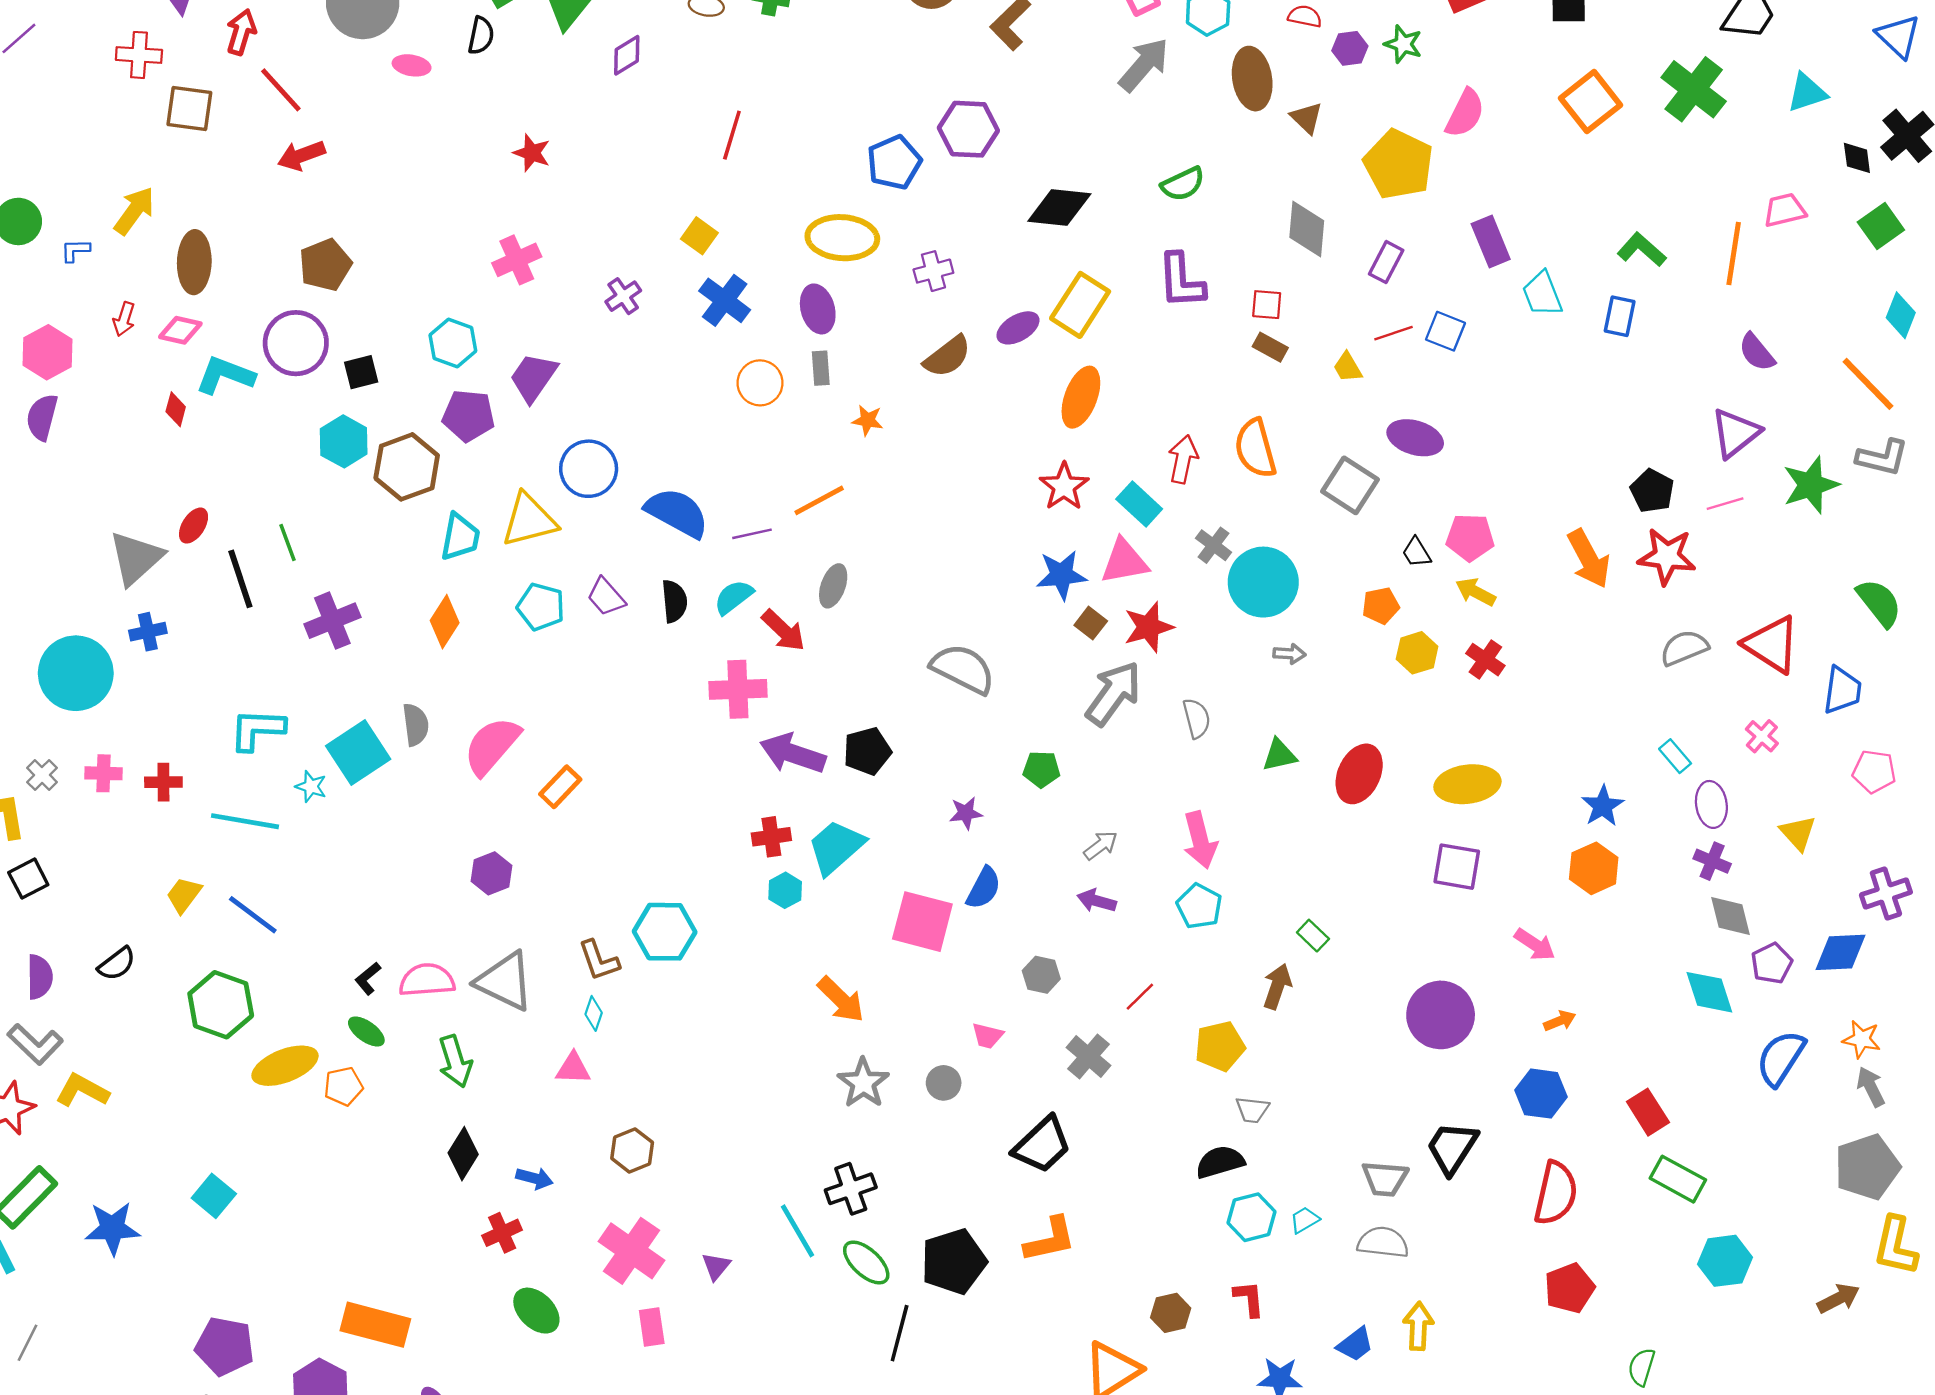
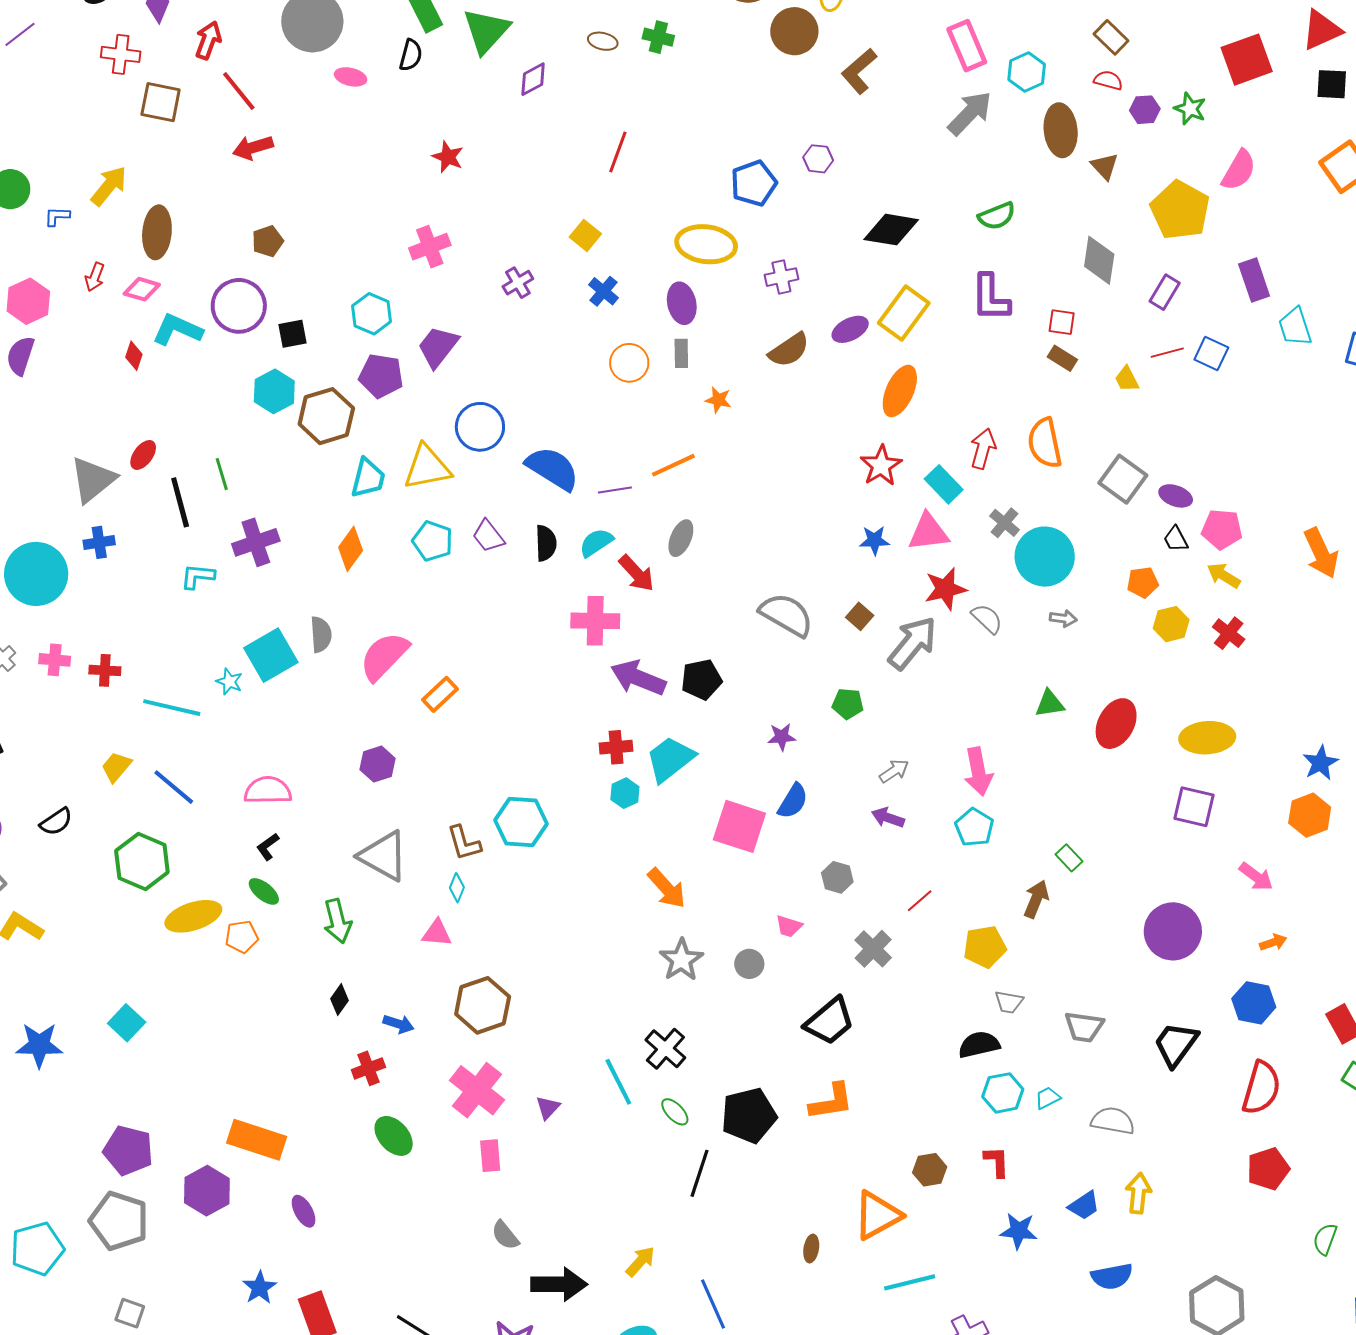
purple hexagon: (968, 129) -> (818, 159), size x0.6
brown pentagon: (325, 265) -> (268, 241), size x0.7
blue cross: (725, 300) -> (604, 291), size x0.7
purple ellipse: (1415, 438) -> (1176, 496), moved, size x0.7
blue star: (1061, 575) -> (874, 540), size x0.7
brown square: (1091, 623) -> (860, 616), moved
gray semicircle: (1197, 718) -> (987, 619), moved, turned -36
cyan L-shape: (257, 729) -> (198, 576), moved, size x0.7
pink semicircle: (427, 980) -> (268, 790), moved
brown hexagon: (632, 1150) -> (483, 1005), size x1.5
black diamond: (463, 1154) -> (339, 1000), size x0.7
gray trapezoid: (1385, 1179) -> (1084, 1027), moved
black cross: (851, 1189) -> (665, 1049), turned -33
green ellipse: (866, 1262) -> (675, 1112), size x0.7

